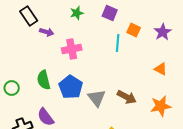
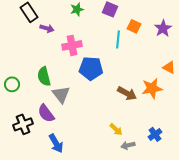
orange triangle: (161, 69) -> (169, 67), moved
blue pentagon: (71, 87) -> (91, 68), moved, turned -30
gray triangle: (97, 98) -> (61, 94), moved
orange star: (161, 106) -> (152, 88), moved

